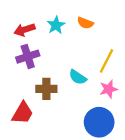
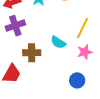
blue circle: (99, 122) -> (77, 80), size x0.6

